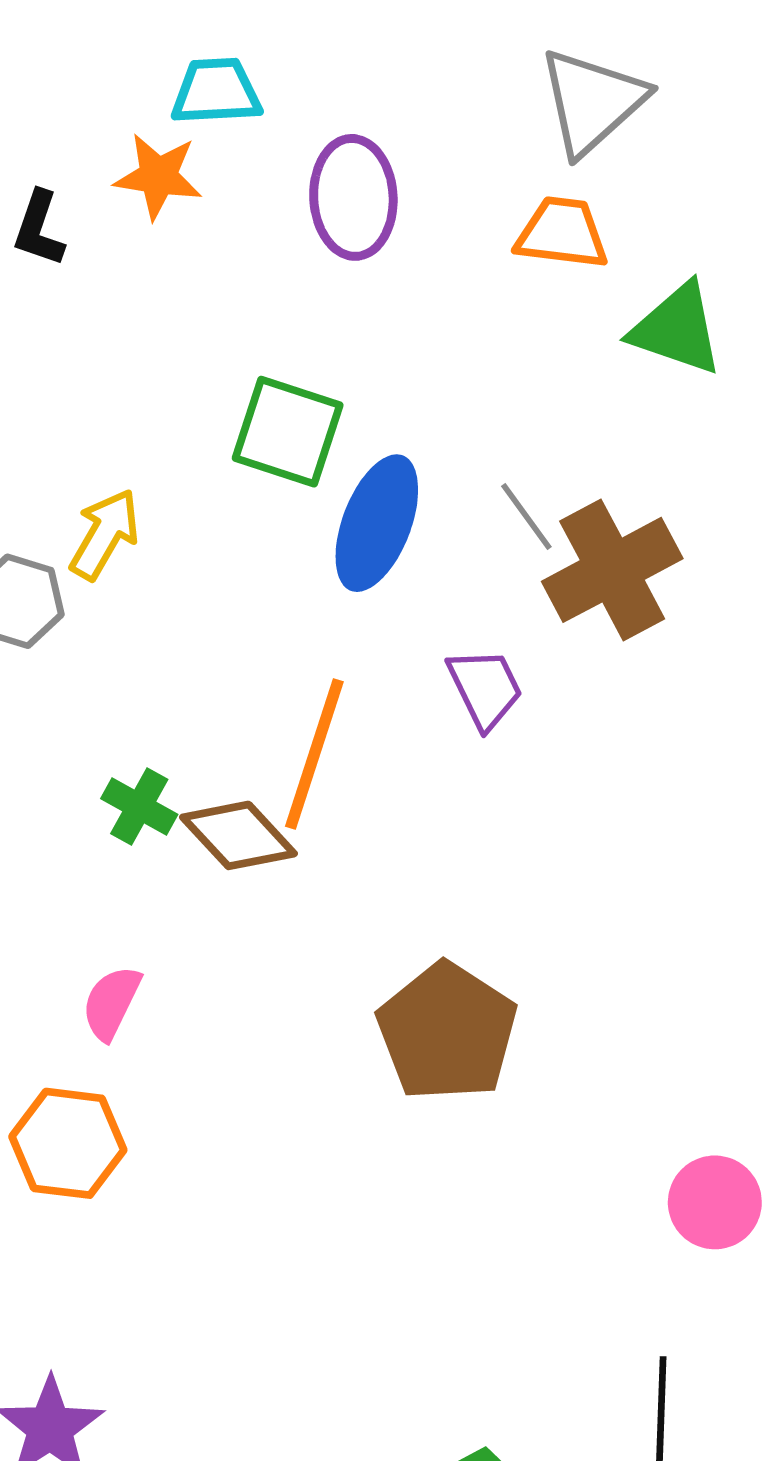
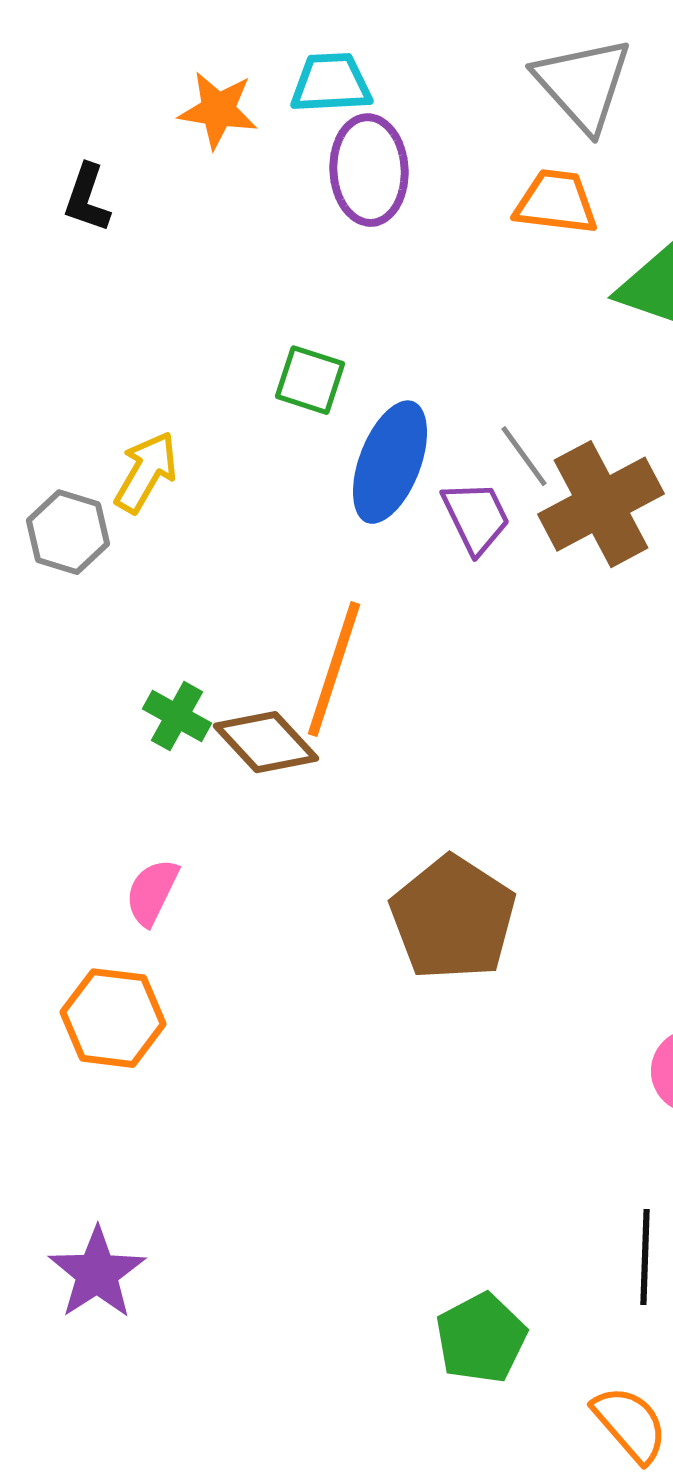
cyan trapezoid: (216, 91) -> (331, 83), moved
gray triangle: (592, 102) -> (583, 84), turned -30
orange star: (158, 176) -> (218, 110), moved
green square: (288, 432) -> (310, 380), size x0.7
purple trapezoid: (485, 688) -> (476, 517), moved

